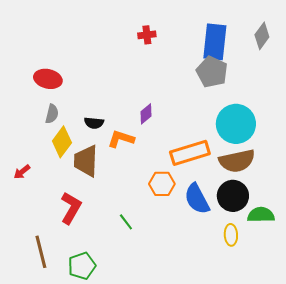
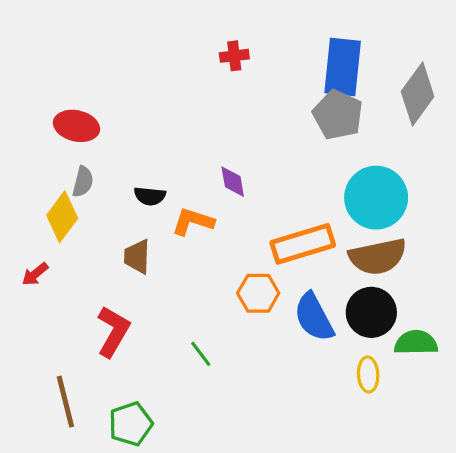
gray diamond: (262, 36) -> (418, 94), moved, size x1.4
purple diamond: (146, 114) -> (233, 182), turned -60
yellow diamond: (62, 142) -> (62, 217), moved
brown trapezoid: (86, 161) -> (137, 257), size x0.7

